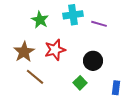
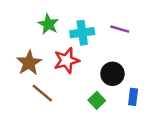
cyan cross: (73, 15) -> (82, 33), moved
blue rectangle: (116, 88) -> (133, 97), moved

